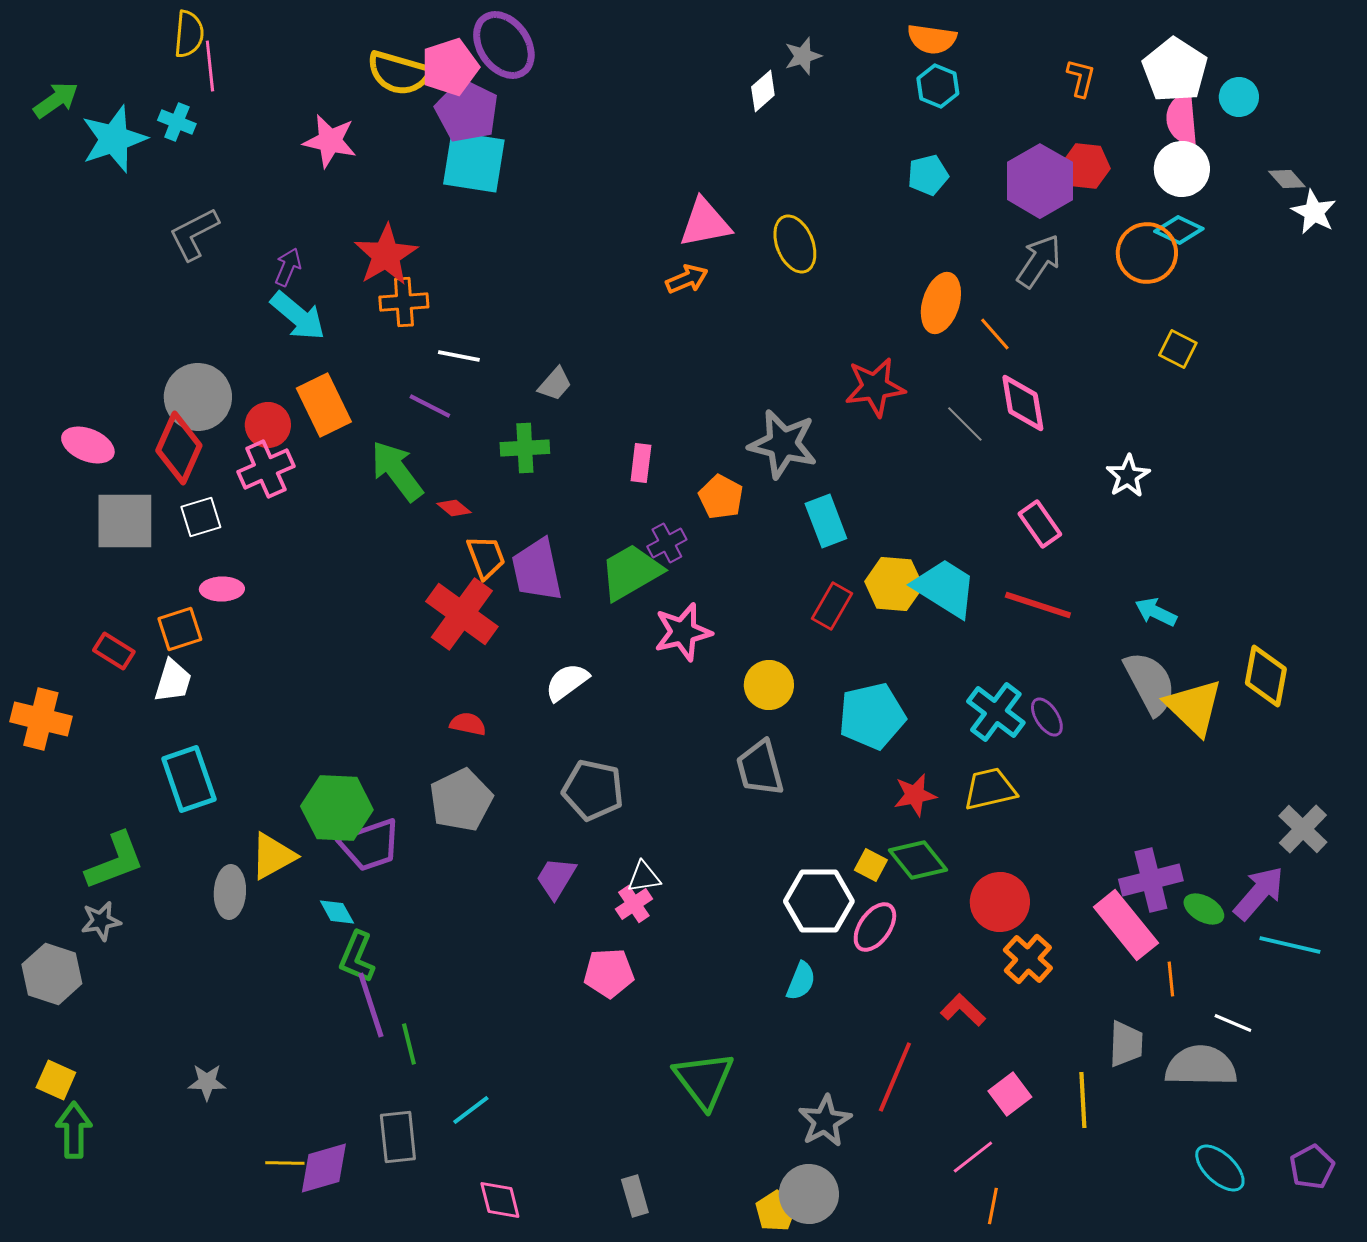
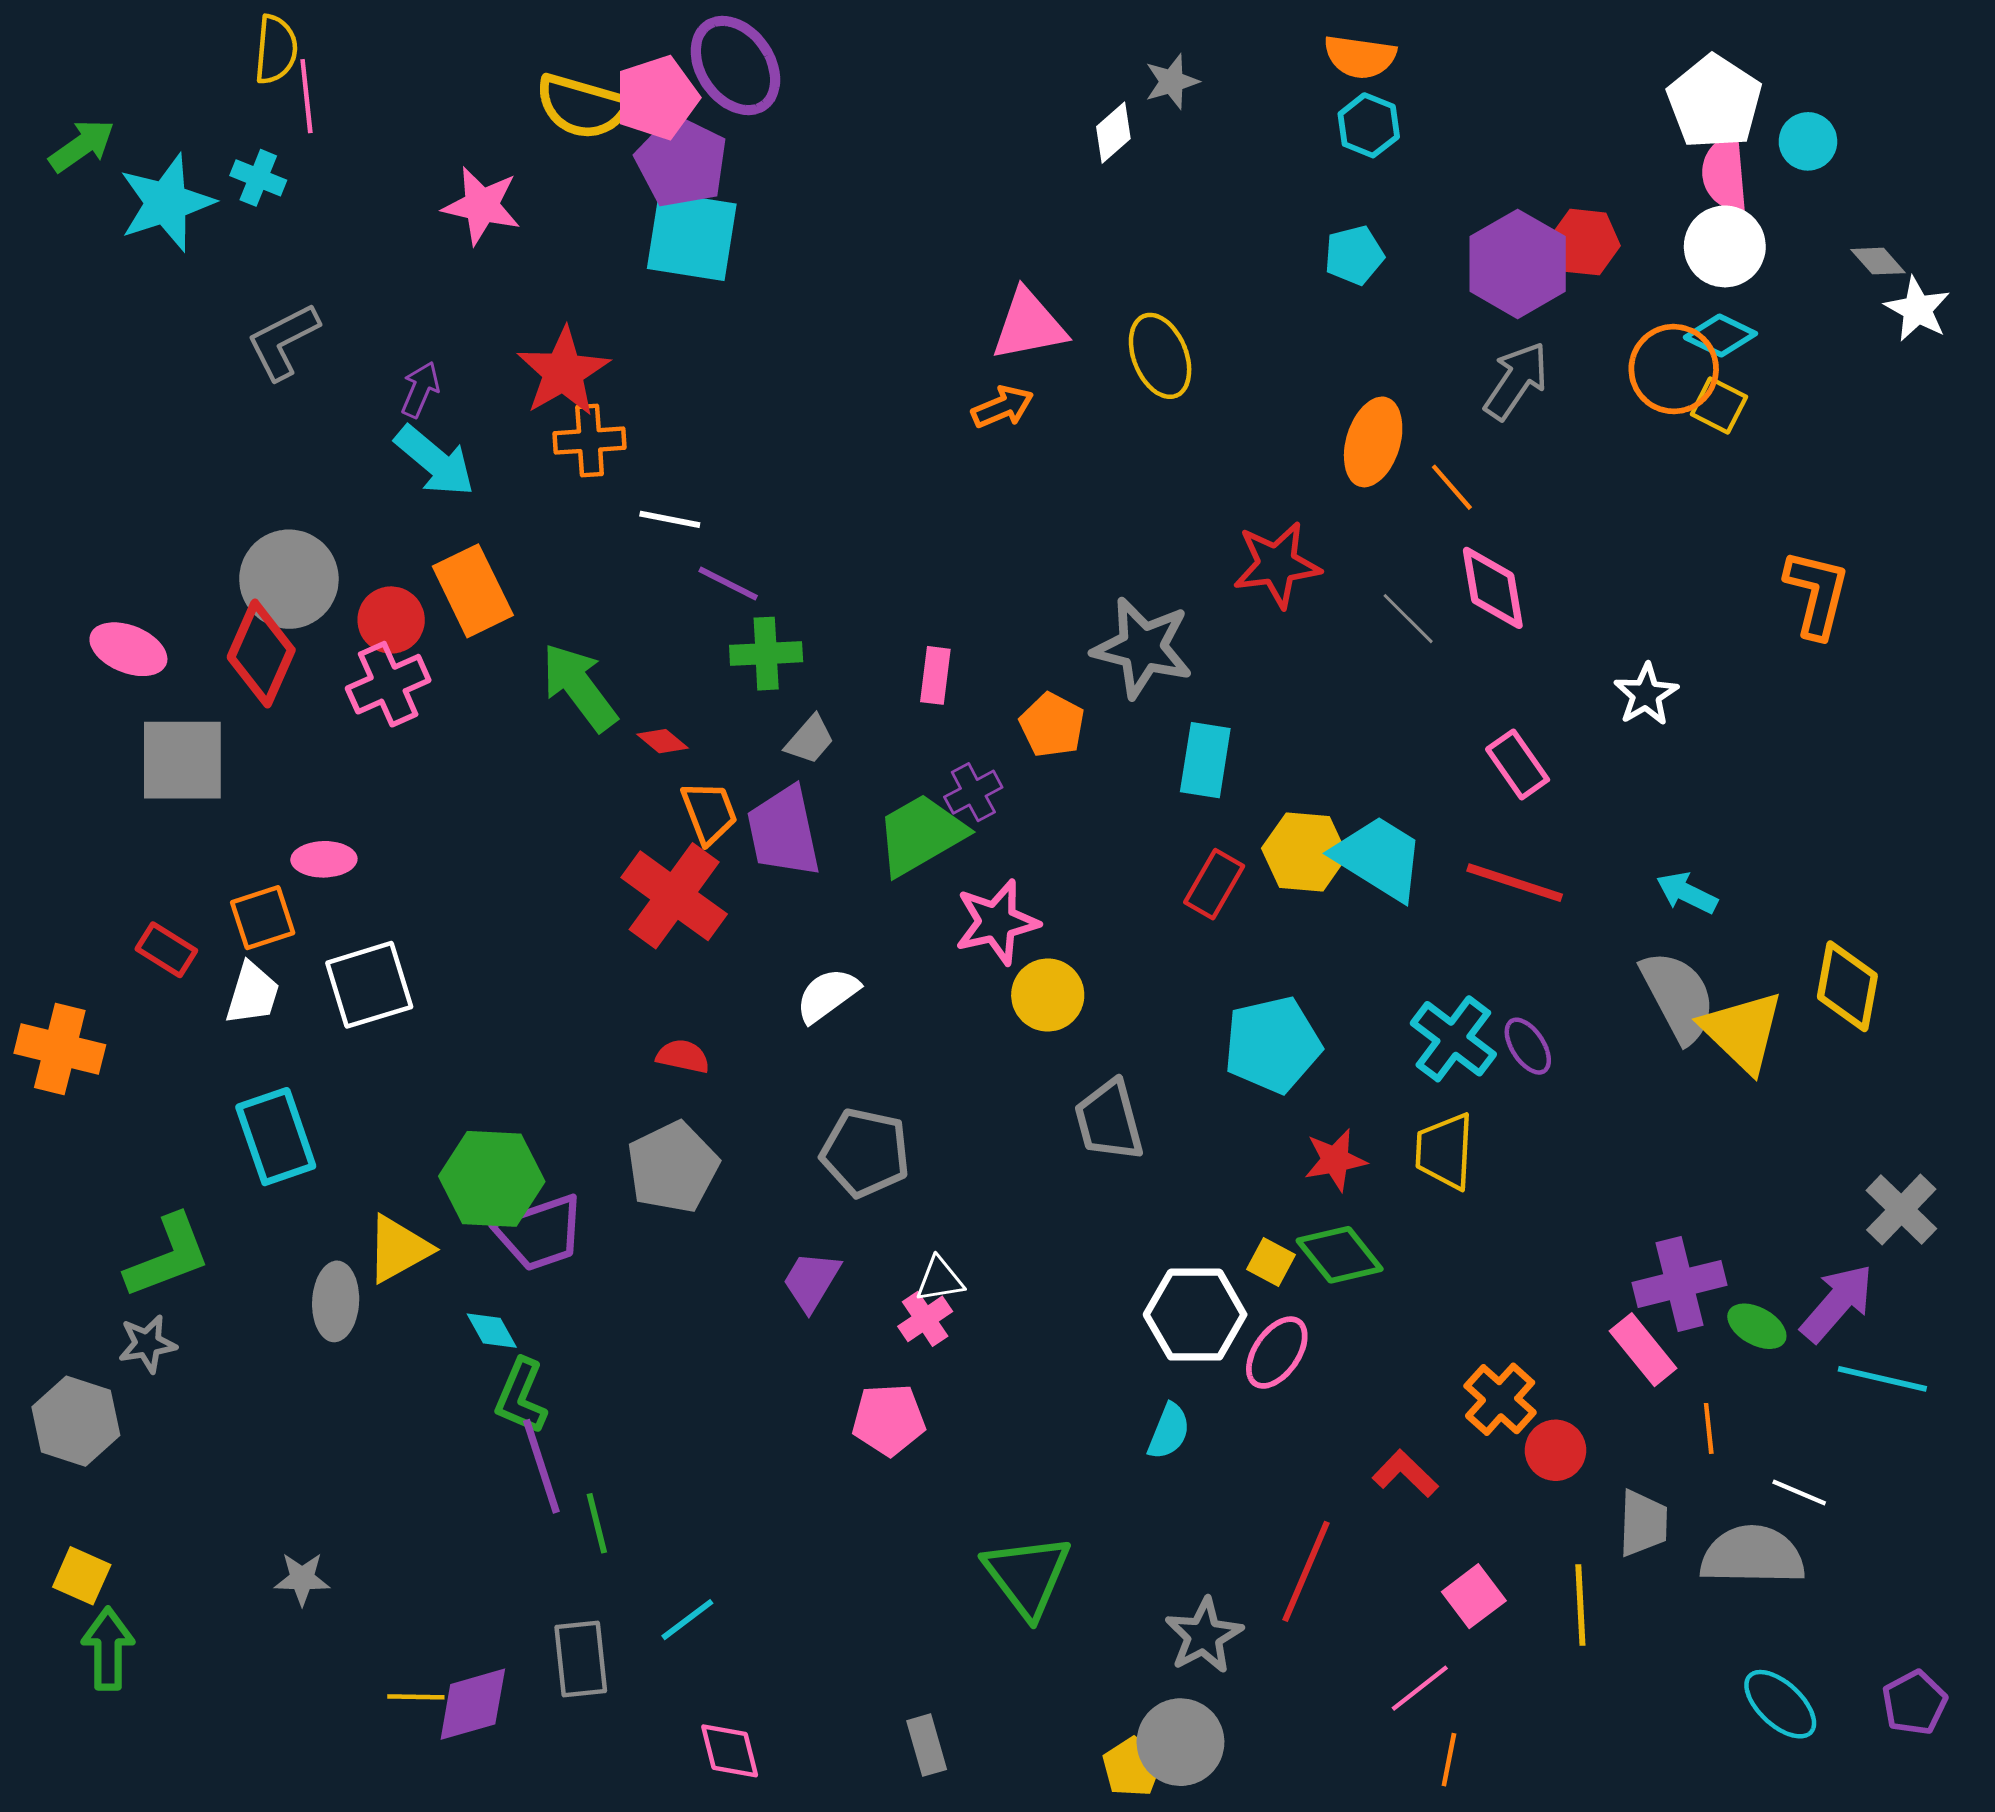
orange L-shape: (1081, 78) -> (1817, 594), moved, size x1.6
yellow square: (1178, 349) -> (1719, 405), moved
gray trapezoid: (555, 384) -> (810, 740), moved
purple line: (430, 406) -> (728, 584), moved
white square: (201, 517) -> (369, 985), moved, size x1.5
cyan rectangle: (826, 521) -> (1205, 760), turned 30
yellow circle: (769, 685) -> (1048, 995), moved
yellow trapezoid: (990, 789) -> (1445, 1151), turned -74
red circle: (1000, 902) -> (1556, 1450), moved, size x0.7
pink rectangle: (1126, 925) -> (1643, 1350), size x0.7

